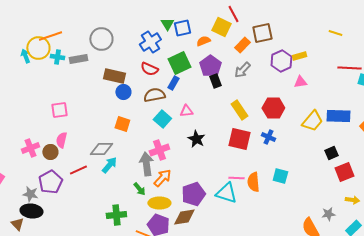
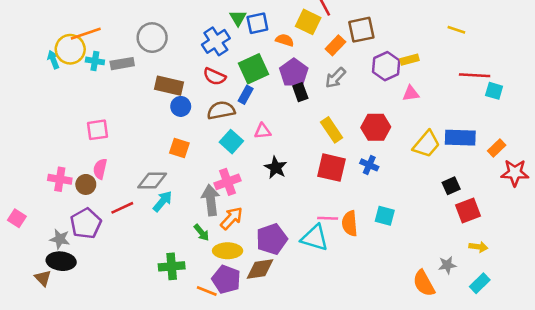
orange semicircle: (203, 41) -> (285, 40), turned 40
pink cross: (30, 148) -> (60, 179), turned 30

